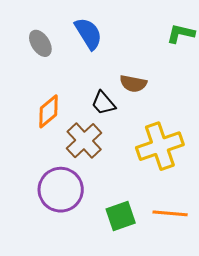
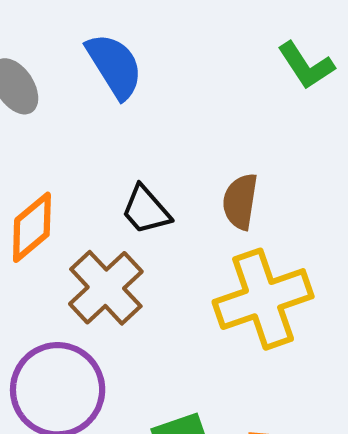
green L-shape: (181, 34) -> (306, 66), turned -136
brown semicircle: (133, 84) -> (240, 201), moved, turned 88

